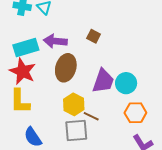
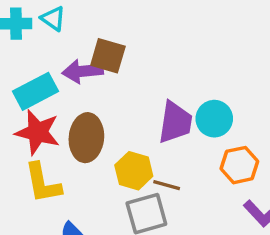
brown square: (94, 36) -> (108, 56), moved, size x1.5
brown ellipse: (66, 68) -> (86, 138), moved

